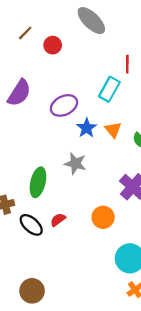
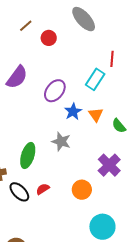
purple ellipse: (64, 105) -> (55, 91), turned -30

